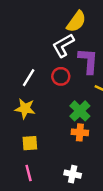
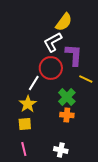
red circle: (61, 76) -> (51, 68), size x1.5
white line: (29, 78) -> (34, 83), moved
yellow star: (25, 109) -> (28, 104), moved, turned 30

